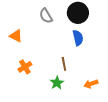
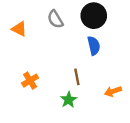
orange triangle: (16, 36) -> (19, 29), moved
orange arrow: (91, 84) -> (113, 91), moved

